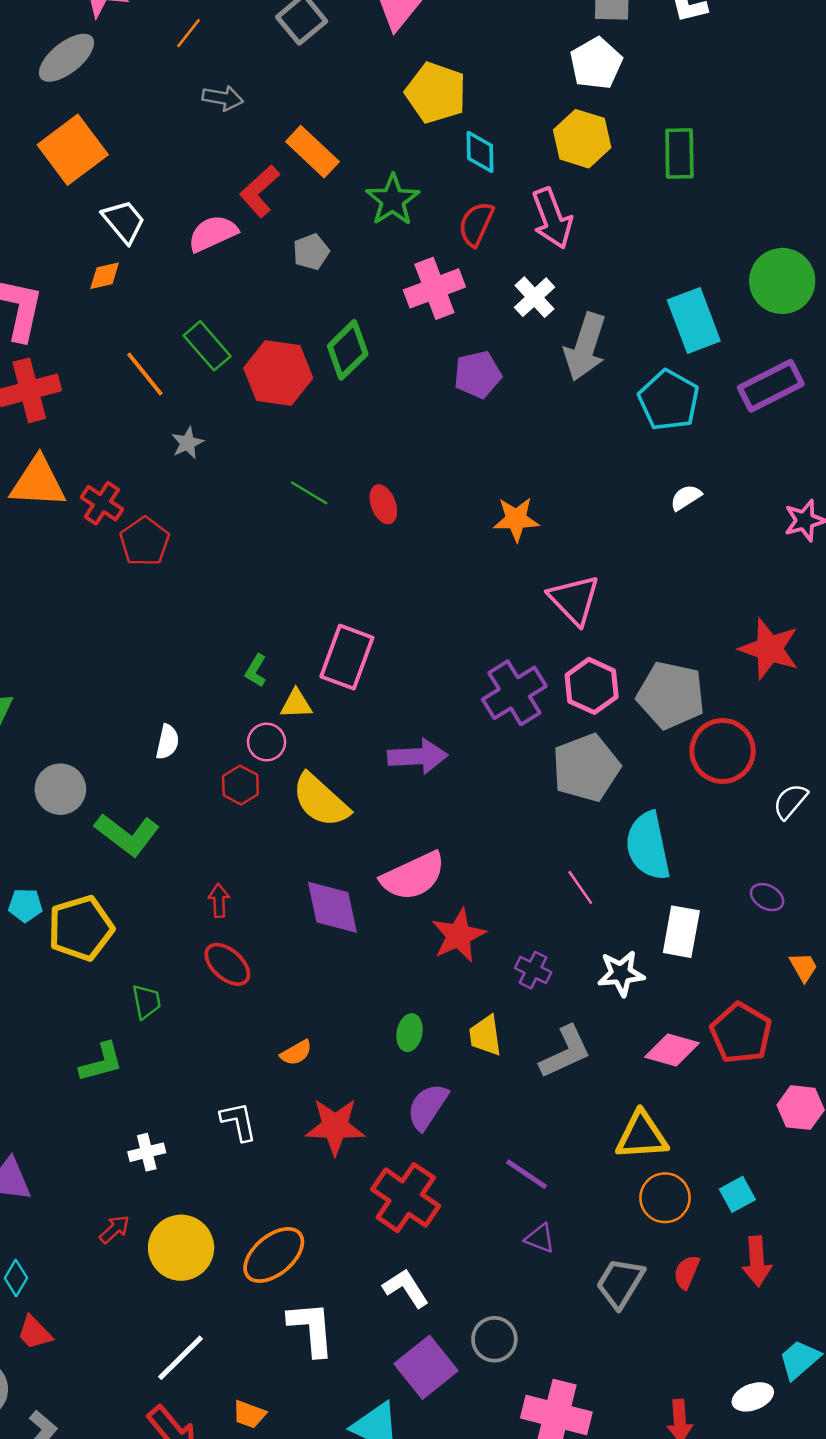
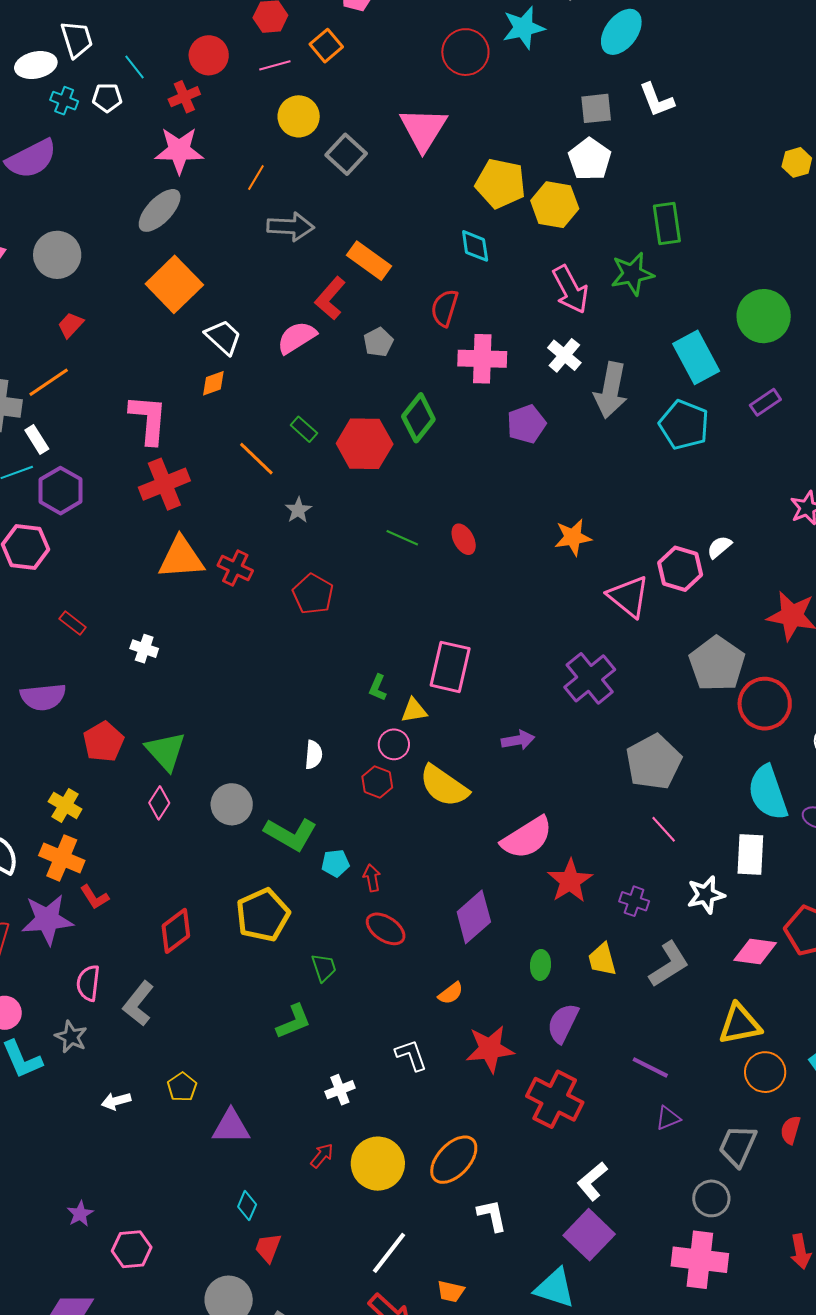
yellow pentagon: (436, 93) -> (501, 183), moved
gray arrow: (223, 98) -> (291, 227), size x1.4
yellow hexagon: (582, 139) -> (555, 205), moved
cyan diamond: (480, 152) -> (475, 246), moved
green star: (393, 200) -> (632, 274), moved, turned 30
red semicircle: (476, 224) -> (445, 308), moved
pink cross: (434, 288) -> (482, 359), turned 30
green rectangle: (207, 346) -> (304, 429), size x0.7
purple rectangle: (771, 386) -> (765, 402), size x0.6
white semicircle: (686, 498) -> (719, 547), moved
red pentagon: (145, 542) -> (313, 594), moved
pink hexagon: (592, 686) -> (680, 569), moved
gray pentagon: (671, 695) -> (717, 664), turned 30
purple arrow: (418, 756) -> (518, 740), size x0.7
gray pentagon: (586, 768) -> (654, 762), moved
cyan semicircle: (648, 846) -> (768, 793), moved
cyan pentagon: (25, 905) -> (335, 863), moved
purple diamond: (332, 907) -> (474, 917), moved, turned 68
purple triangle: (540, 1238) -> (668, 1118), turned -36
white L-shape: (406, 1288) -> (592, 1181), moved, turned -90
white L-shape: (311, 1329) -> (492, 1215), size x0.7
red trapezoid: (35, 1333) -> (268, 1248), turned 72
gray circle: (494, 1339) -> (711, 1198), moved

